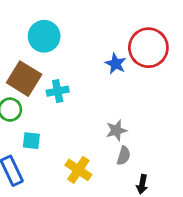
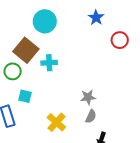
red circle: (148, 48) -> (120, 40), size x0.6
blue star: (116, 64) -> (96, 18), moved

